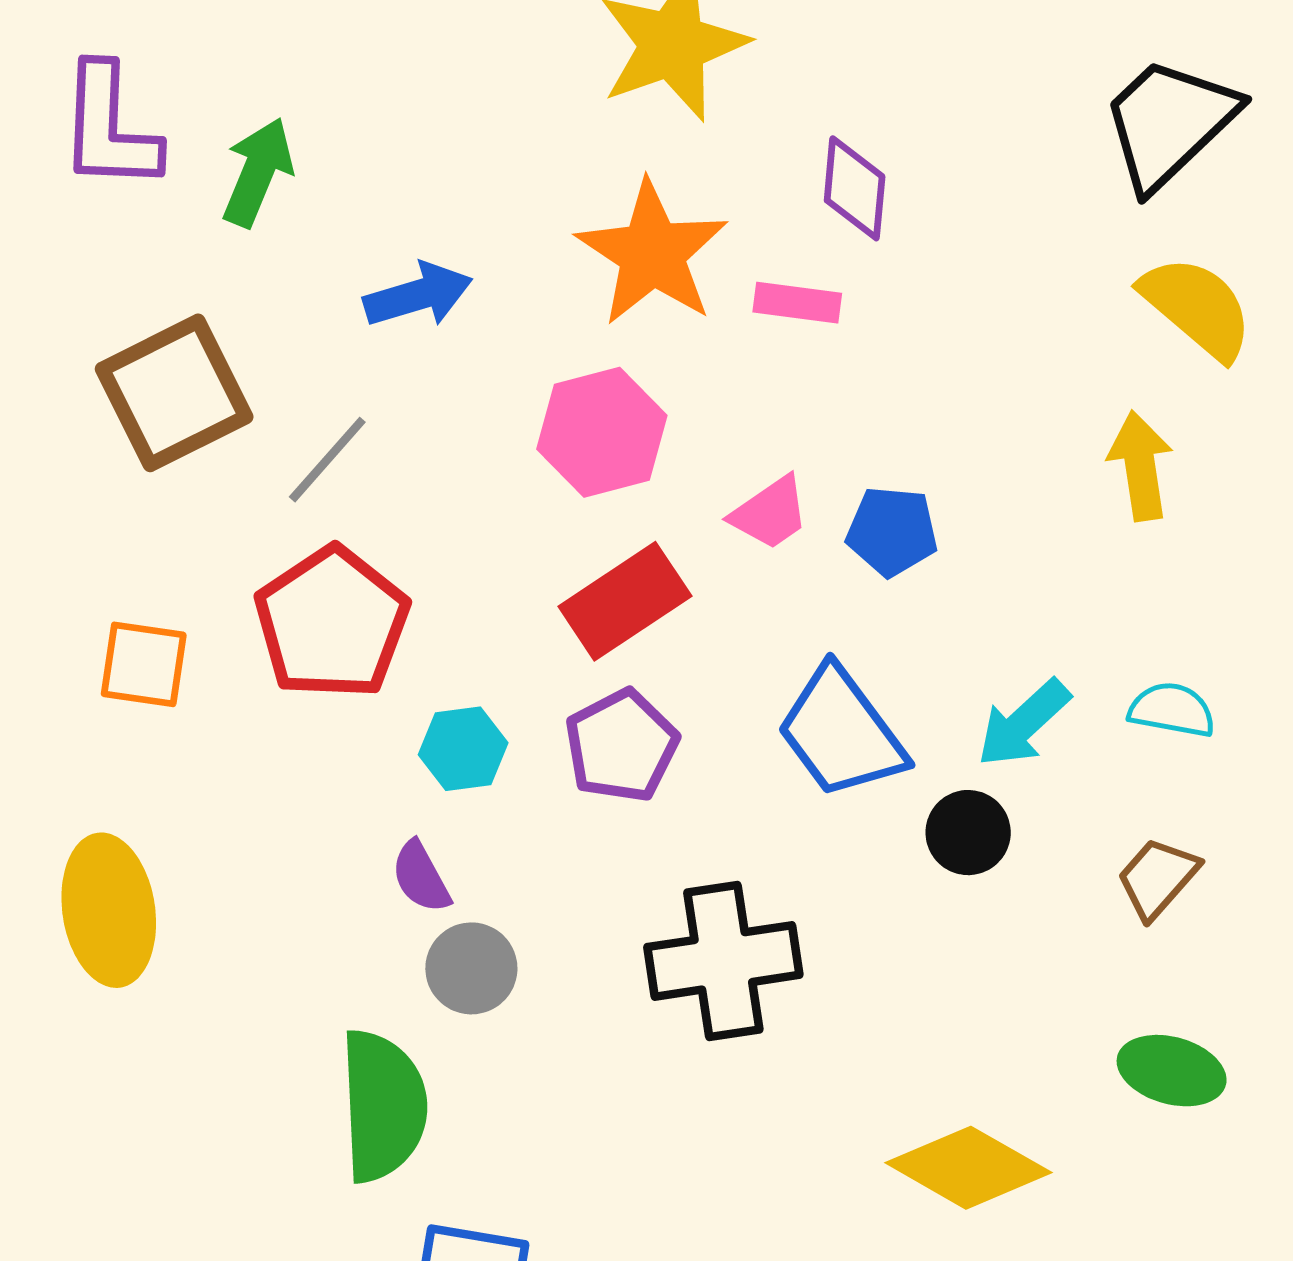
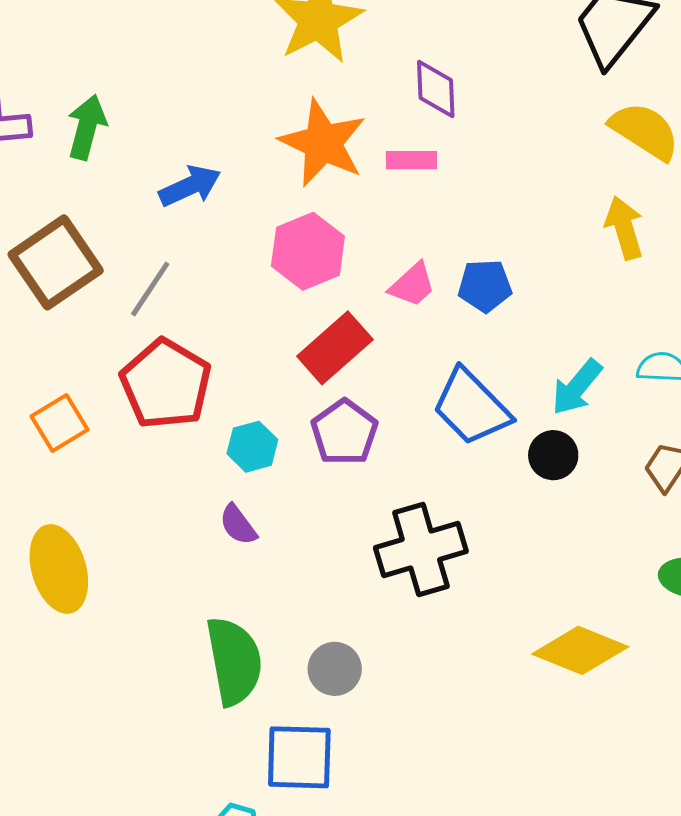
orange square: (144, 664) -> (60, 423), turned -32
gray circle: (471, 968) -> (335, 669), moved

